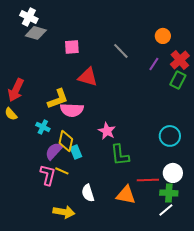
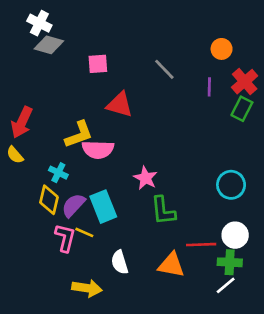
purple line: (154, 64) -> (209, 87), turned -32
yellow diamond: (66, 141) -> (49, 200), moved
cyan rectangle: (76, 152) -> (103, 207), size x1.6

